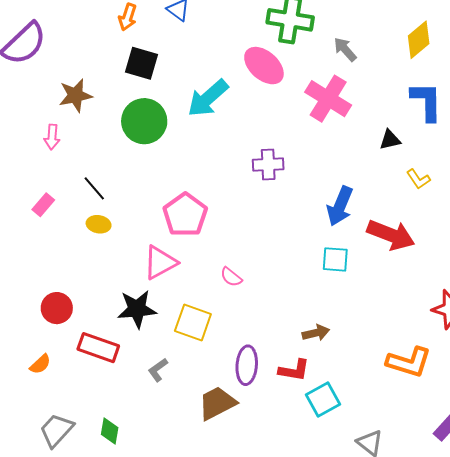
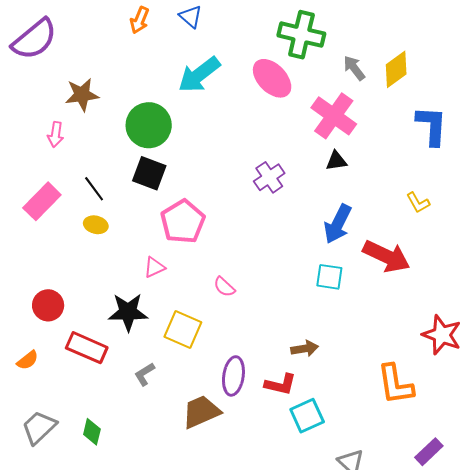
yellow diamond: (419, 40) -> (396, 69), moved
black square: (142, 63) -> (149, 173), moved
cyan arrow: (208, 98) -> (199, 75), moved
black triangle: (390, 140) -> (336, 161), moved
purple cross: (268, 164) -> (269, 177), turned -36
pink rectangle: (43, 205) -> (42, 201), size x1.6
pink triangle: (160, 262) -> (154, 267), size x0.6
orange L-shape: (409, 362) -> (395, 384), turned 60

